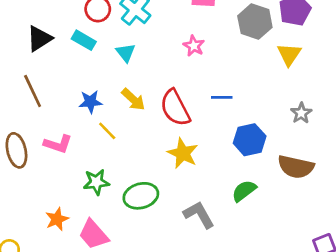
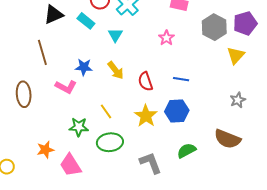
red semicircle: (175, 108) -> (145, 81), size x0.7
yellow line: (107, 131) -> (106, 111), moved
blue hexagon: (250, 140) -> (177, 111), moved
pink L-shape: (58, 144) -> (66, 87), moved

